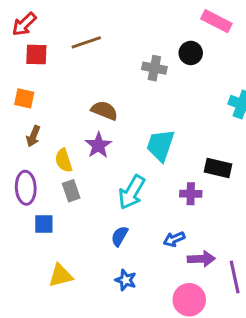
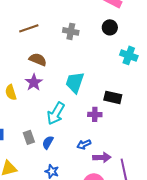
brown line: (86, 42) -> (29, 28), moved
black circle: (191, 53) -> (110, 27), moved
gray rectangle: (71, 191) -> (29, 137), moved

